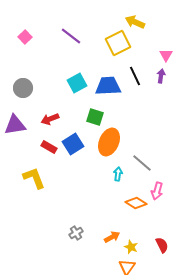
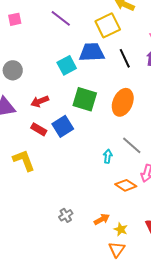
pink square: (25, 37) -> (15, 19), turned 32
blue trapezoid: (108, 86) -> (92, 52), moved
green square: (95, 117) -> (85, 99), size x1.4
orange ellipse: (109, 142) -> (123, 102), moved

